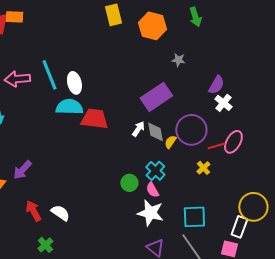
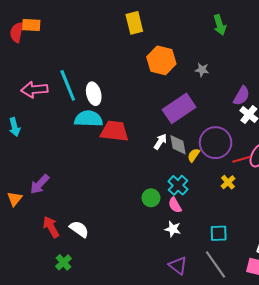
orange hexagon: (152, 26) -> (161, 60), moved
white star: (150, 213) -> (173, 229), size x0.6
cyan square: (194, 217) -> (219, 233), size x0.7

